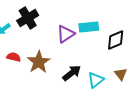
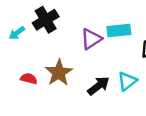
red semicircle: (14, 57) -> (29, 79), moved
cyan triangle: (96, 80) -> (127, 81), moved

